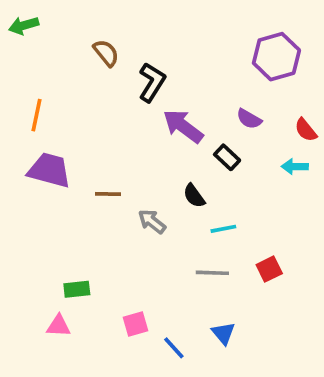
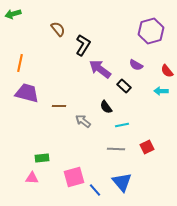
pink square: (135, 324) -> (74, 177), size x1.5
blue triangle: (223, 333) -> (122, 182), size x1.5

